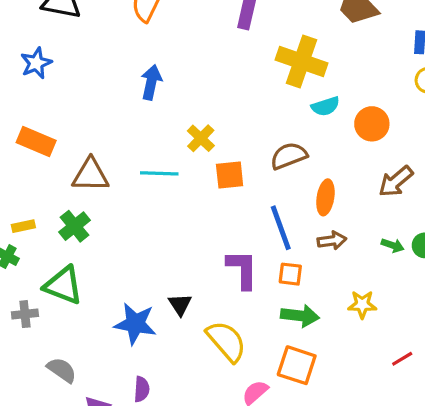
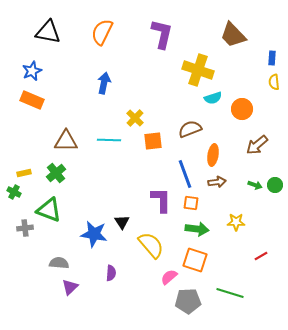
orange rectangle: (36, 141) -> (32, 100), moved
gray semicircle: (62, 370) -> (59, 263), moved, turned -30
purple semicircle: (142, 389) -> (111, 273), moved

